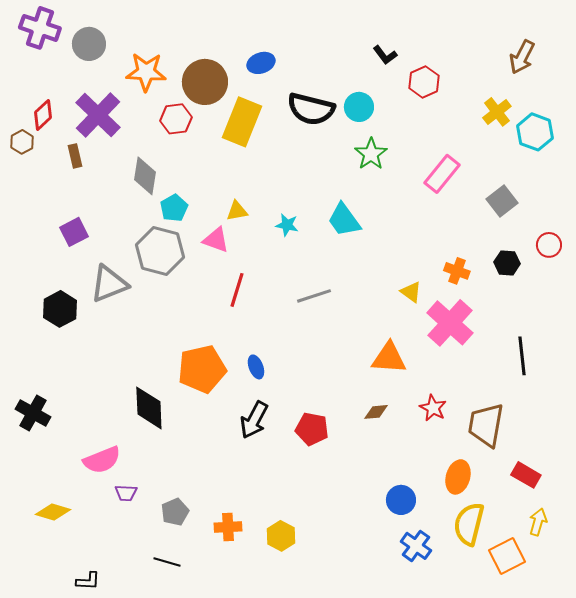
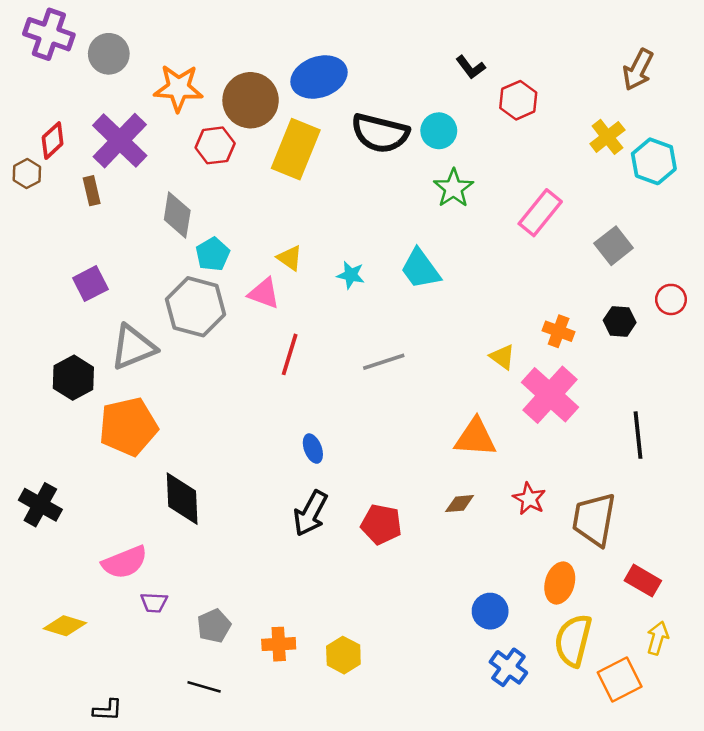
blue ellipse: (261, 63) -> (319, 77), size x1.6
yellow triangle: (237, 211) -> (290, 258), turned 45
orange pentagon: (202, 369) -> (128, 427), moved

